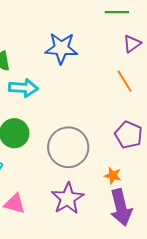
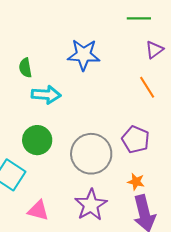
purple pentagon: (129, 135) -> (136, 139), moved

